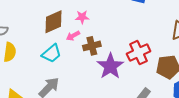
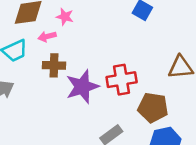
brown cross: (92, 46) -> (54, 65), moved

